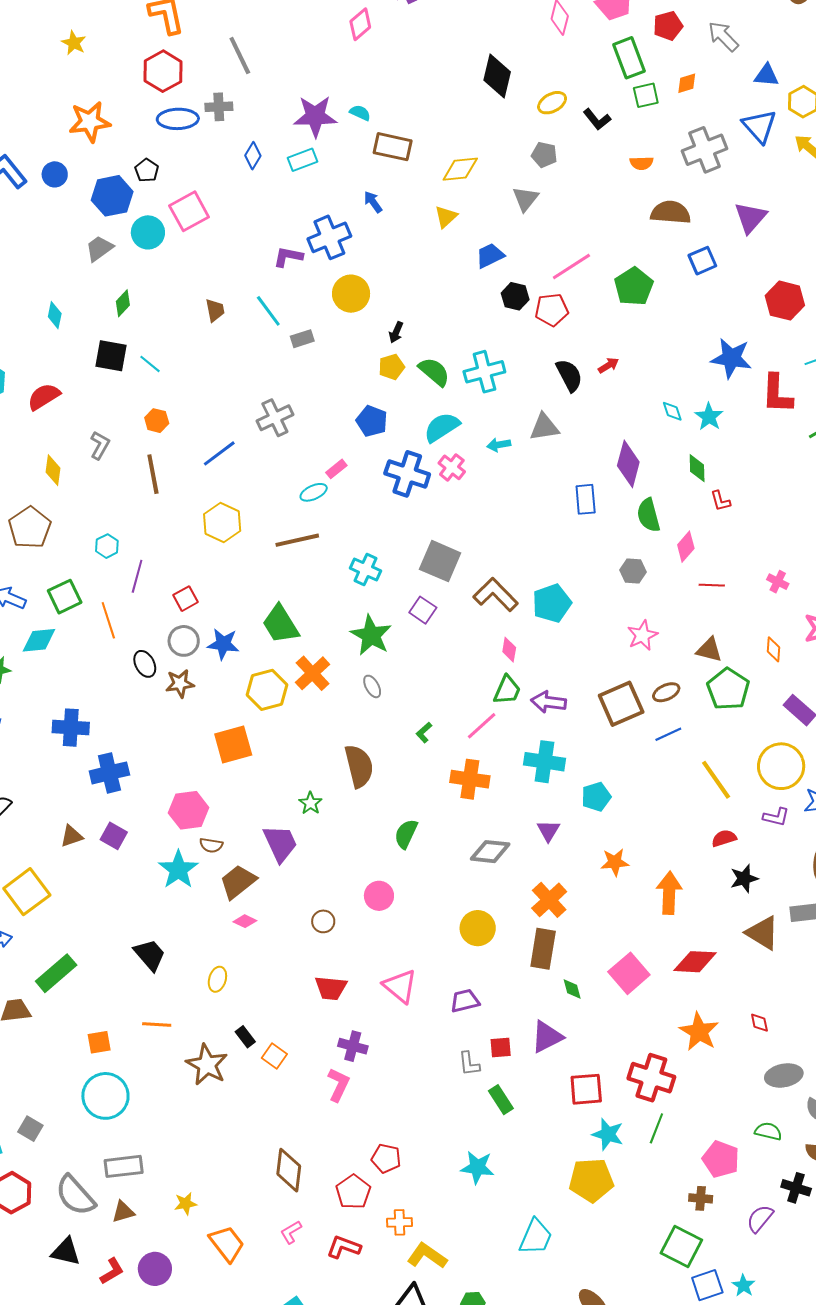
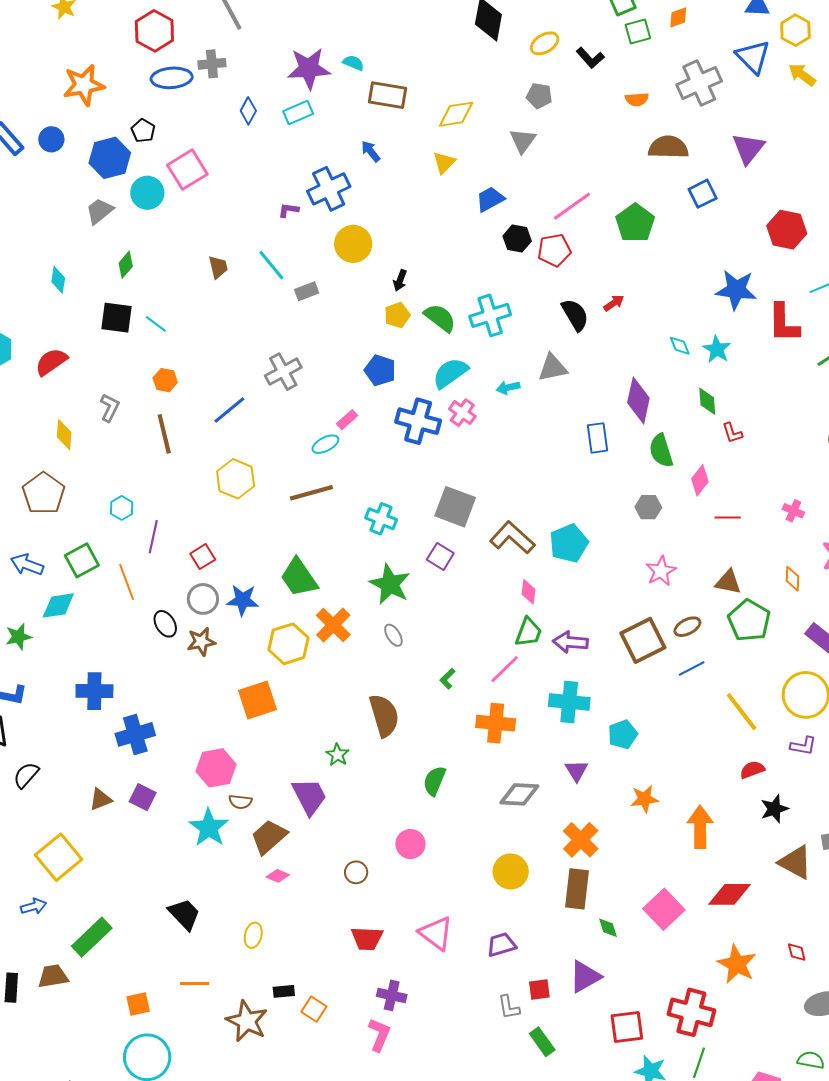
purple L-shape: (288, 257) -> (288, 210), size x0.7
black rectangle: (245, 1037) -> (284, 991), turned -55

